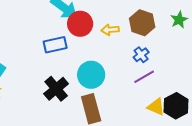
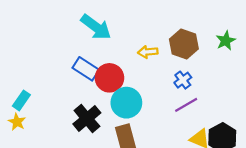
red circle: (80, 24) -> (109, 78), moved
blue rectangle: (55, 45) -> (86, 69), turned 45

